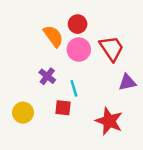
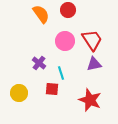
red circle: (78, 24) -> (68, 10), moved
orange semicircle: (53, 36) -> (41, 14), moved
purple triangle: (127, 82) -> (94, 64), moved

